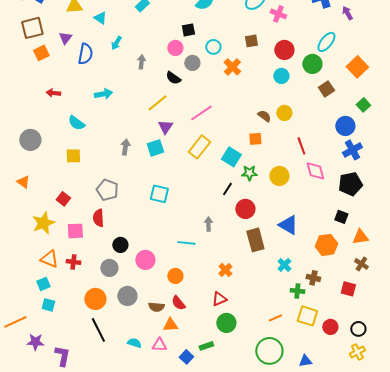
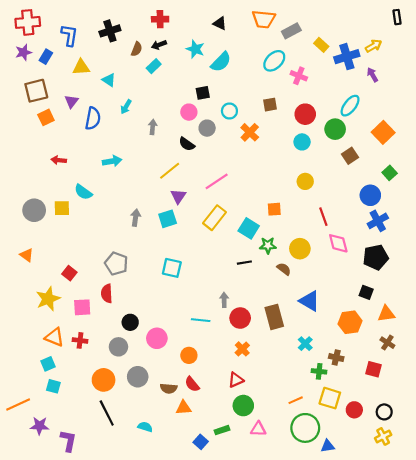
brown semicircle: (264, 116) -> (284, 269), moved
yellow square: (73, 156) -> (62, 208), moved
black line: (227, 189) -> (244, 263), turned 48
red circle: (245, 209) -> (240, 318), moved
pink triangle: (159, 345) -> (258, 429), moved
green circle: (269, 351) -> (305, 428), moved

